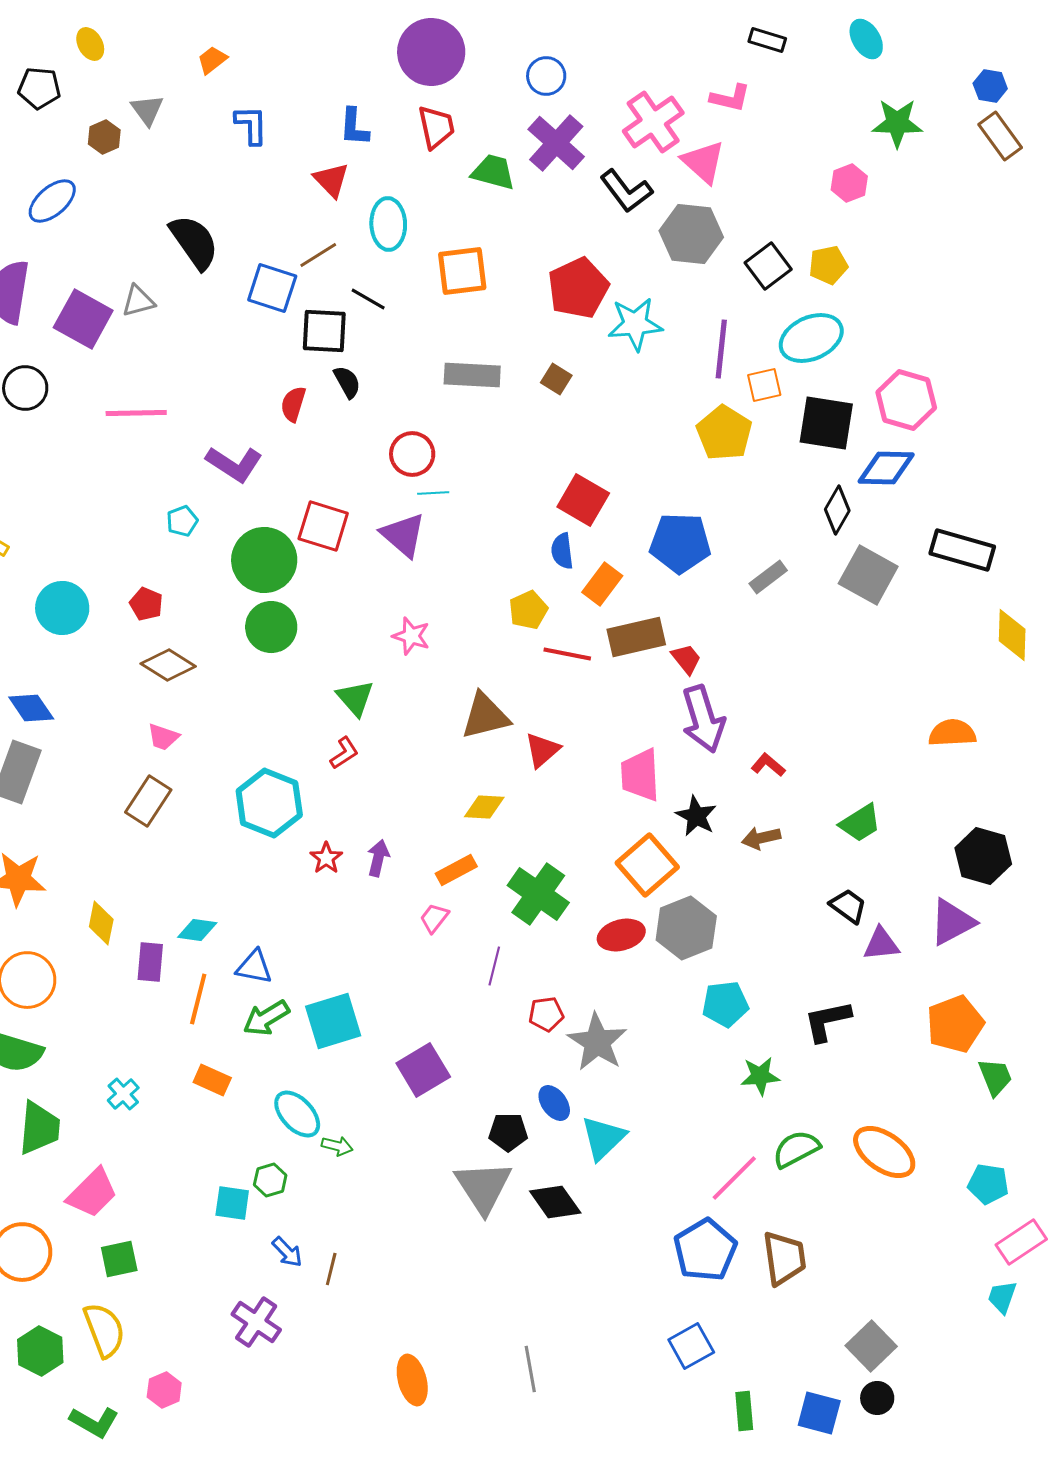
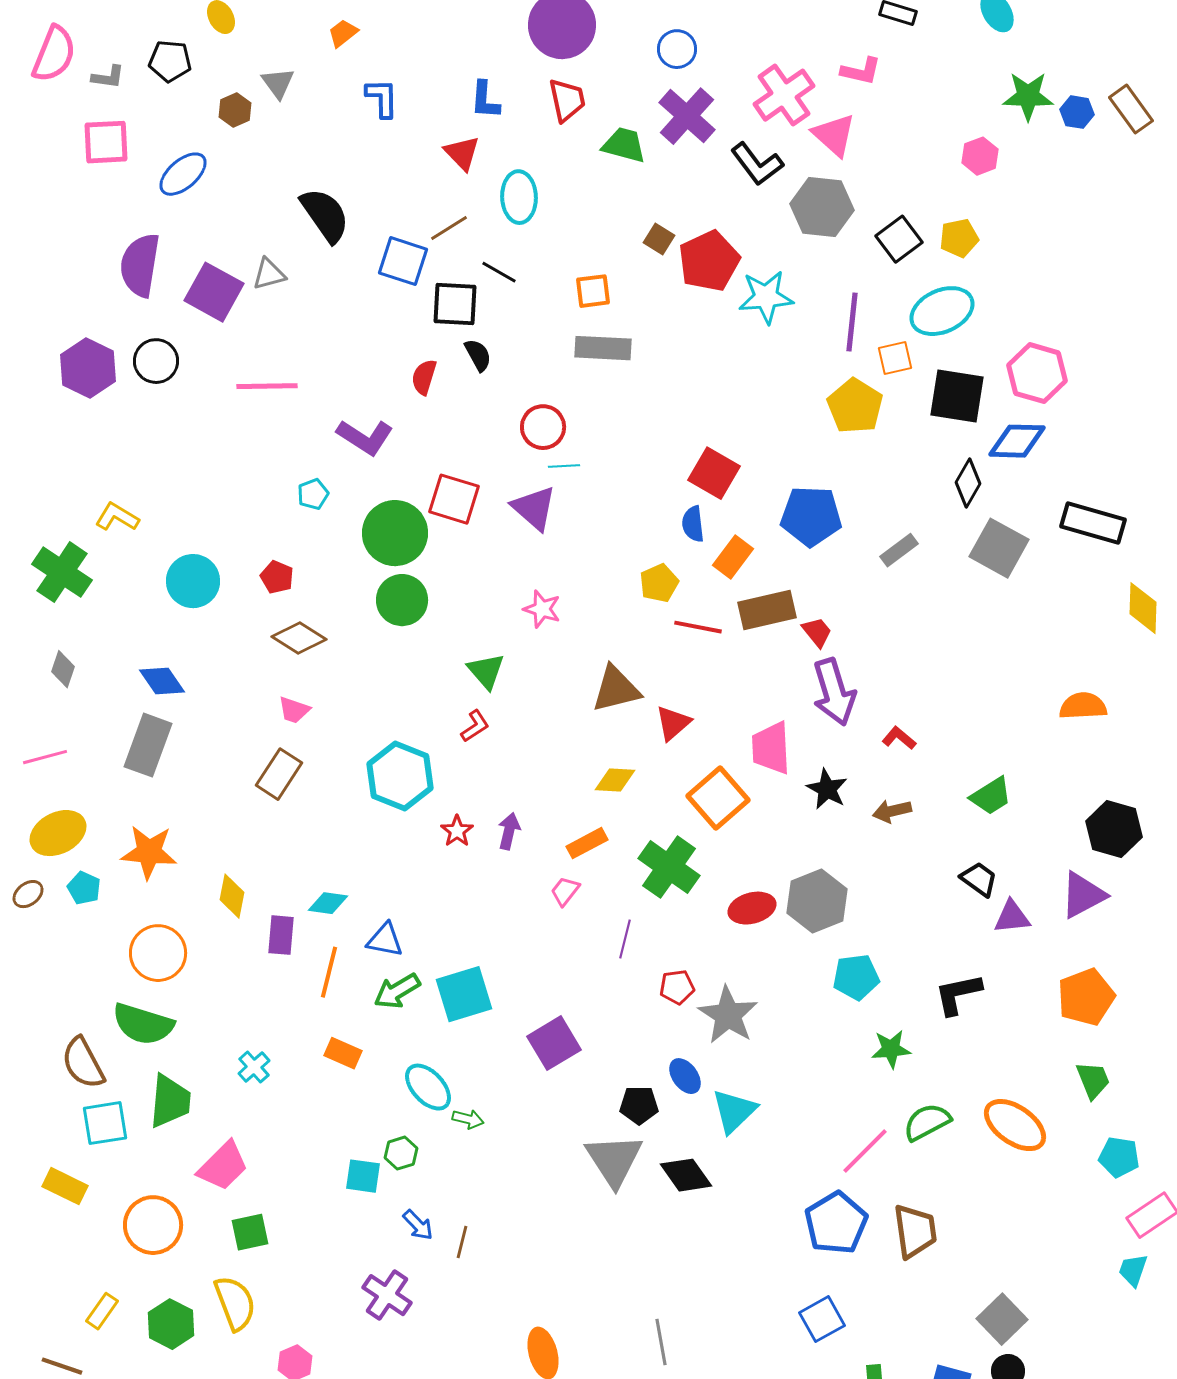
blue hexagon: (990, 86) -> (1077, 112), moved
orange square: (462, 271) -> (593, 291), moved, size x0.7
brown square: (556, 379) -> (659, 239), moved
orange square: (647, 865) -> (718, 798), moved
green trapezoid: (995, 1077) -> (1093, 1080), moved

